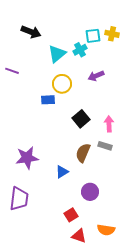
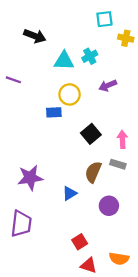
cyan square: (93, 36) -> (104, 19), moved
cyan triangle: (57, 54) -> (64, 61), turned 42
purple circle: (90, 192) -> (109, 206), moved

